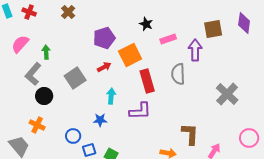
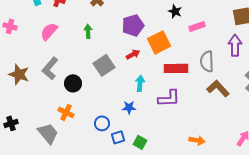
purple arrow: (195, 50) -> (235, 45), moved
green arrow: (46, 52) -> (88, 31), moved
gray L-shape: (33, 74) -> (50, 68), moved
red rectangle: (147, 81) -> (176, 68), turned -75
brown L-shape: (190, 134) -> (218, 88), moved, turned -45

